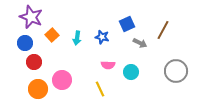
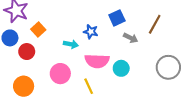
cyan arrow: (77, 38) -> (71, 44), moved, turned -88
red circle: (34, 62) -> (27, 52), moved
pink semicircle: (108, 65) -> (97, 61), size x1.6
pink circle: (62, 80) -> (60, 74), moved

